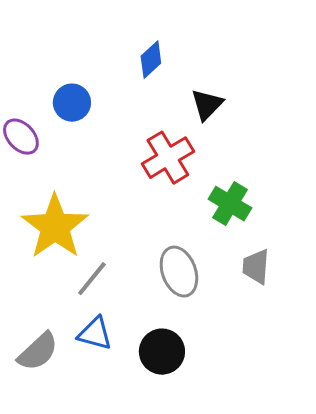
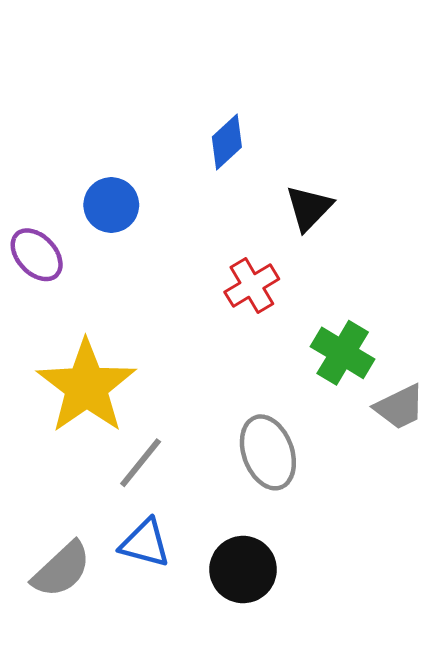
red cross: (168, 158) -> (252, 286), size x0.7
gray trapezoid: (256, 267) -> (400, 407), moved, turned -120

